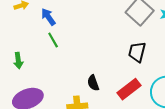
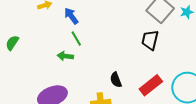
black trapezoid: (137, 52) -> (150, 40), moved
green arrow: (18, 61) -> (65, 56), moved, turned 105

